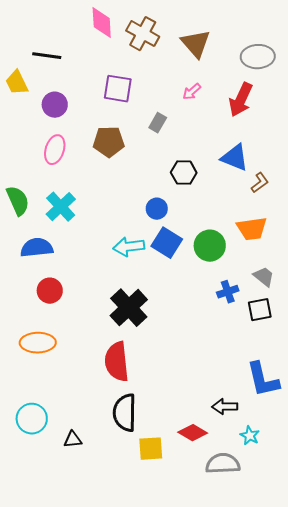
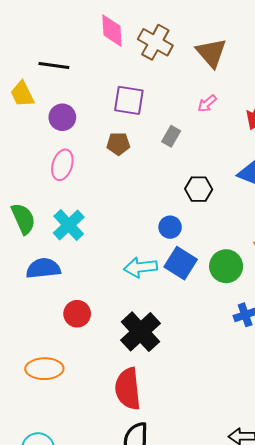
brown pentagon: (109, 142) -> (118, 144), moved, size x0.7
red circle: (50, 291) -> (77, 314), moved

